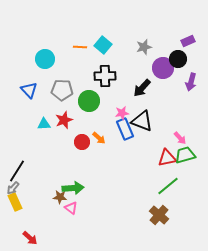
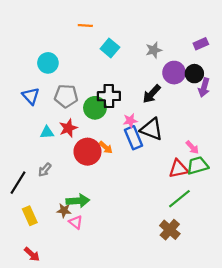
orange line: (80, 47) -> (85, 25), moved
black circle: (178, 59) -> (194, 74), moved
black cross: (105, 76) -> (109, 96), moved
red circle: (82, 142) -> (87, 152), size x1.6
gray arrow: (13, 188) -> (45, 170), moved
yellow rectangle: (15, 202) -> (30, 216), moved

